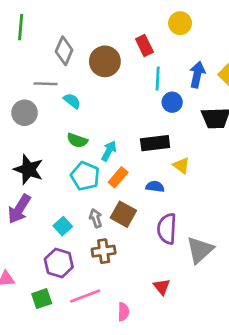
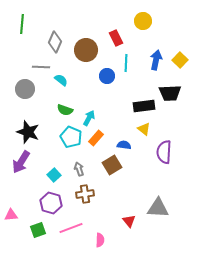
blue circle: (172, 102) -> (107, 76), moved
black rectangle: (155, 143) -> (144, 106), moved
brown square: (123, 214) -> (112, 165), moved, turned 30
purple semicircle: (167, 229) -> (164, 152), moved
gray triangle: (200, 250) -> (158, 208), moved, turned 45

